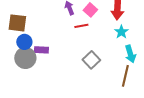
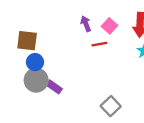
purple rectangle: (41, 50) -> (54, 87), moved, turned 32
gray square: (91, 60) -> (111, 106), moved

